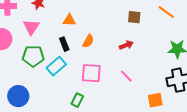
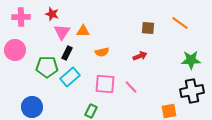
pink triangle: (31, 27) -> (62, 32), moved
orange semicircle: (88, 41) -> (102, 52), turned 48
black rectangle: (64, 44) -> (67, 53), moved, turned 48
pink line: (126, 76) -> (131, 87), moved

